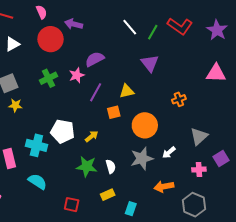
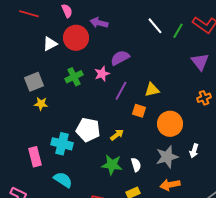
white triangle: (12, 44) -> (50, 44), moved
purple triangle: (150, 63) -> (200, 62), moved
orange square: (114, 112) -> (139, 111), turned 32
white arrow: (169, 152) -> (194, 151), turned -32
orange arrow: (164, 187) -> (170, 185), moved

